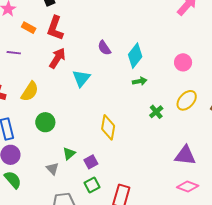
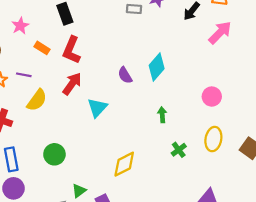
cyan diamond: (135, 56) -> (157, 67), moved
green arrow: (140, 81) -> (162, 115), turned -88
yellow semicircle: (30, 91) -> (37, 100), moved
yellow ellipse: (187, 100) -> (213, 139), turned -35
yellow diamond: (108, 127) -> (124, 164), turned 50

